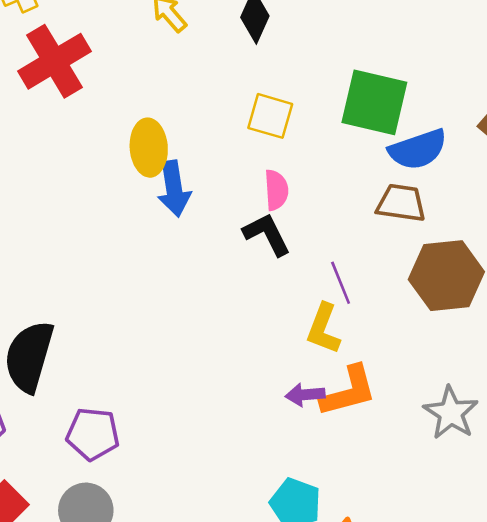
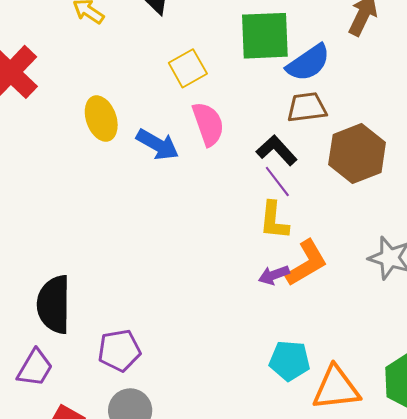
yellow square: (270, 116) -> (188, 68), turned -30
blue arrow: (174, 189) -> (158, 145), moved, turned -36
pink semicircle: (276, 190) -> (208, 124), size x1.4
black L-shape: (267, 234) -> (277, 150), moved

